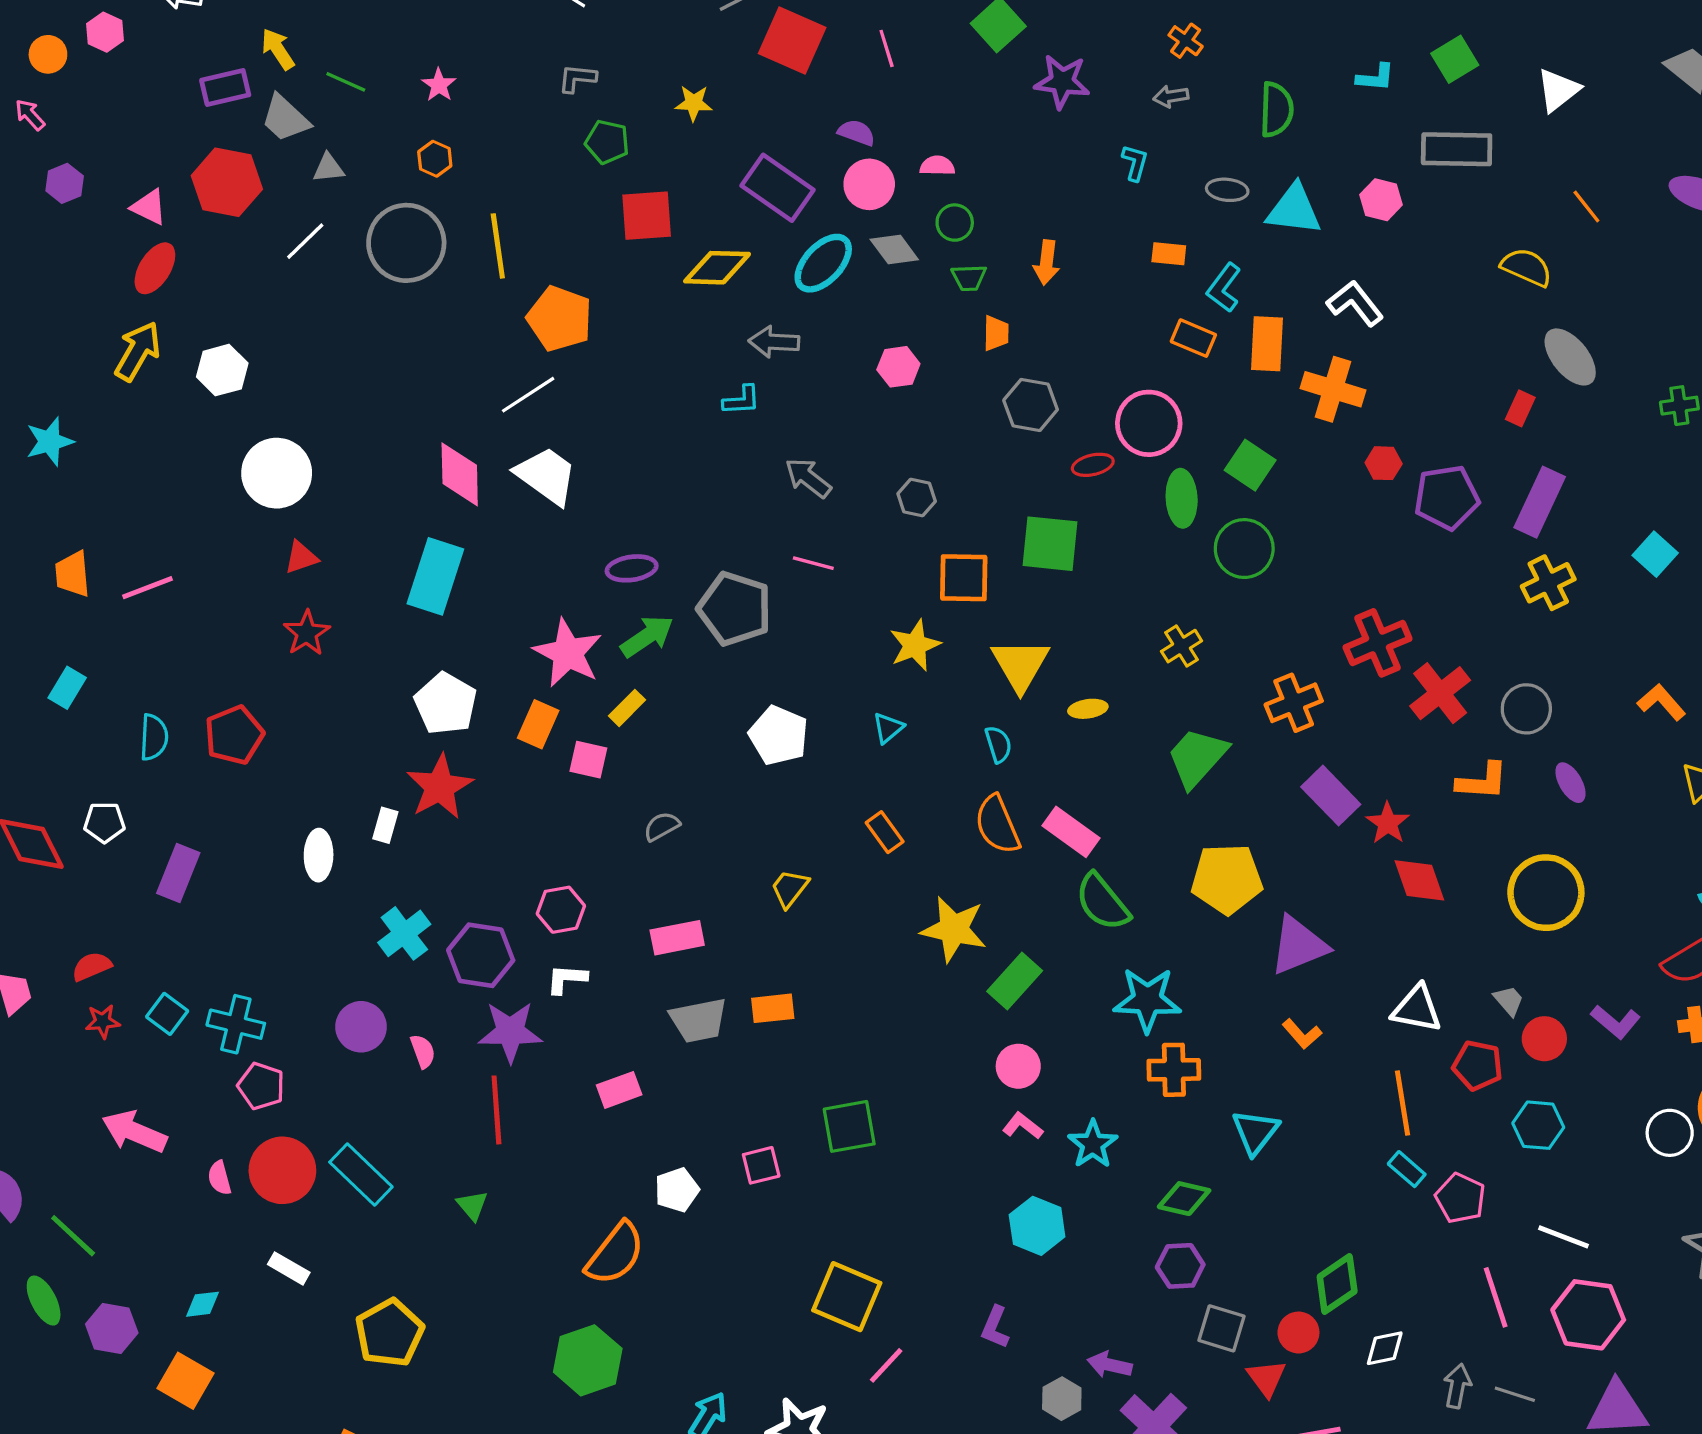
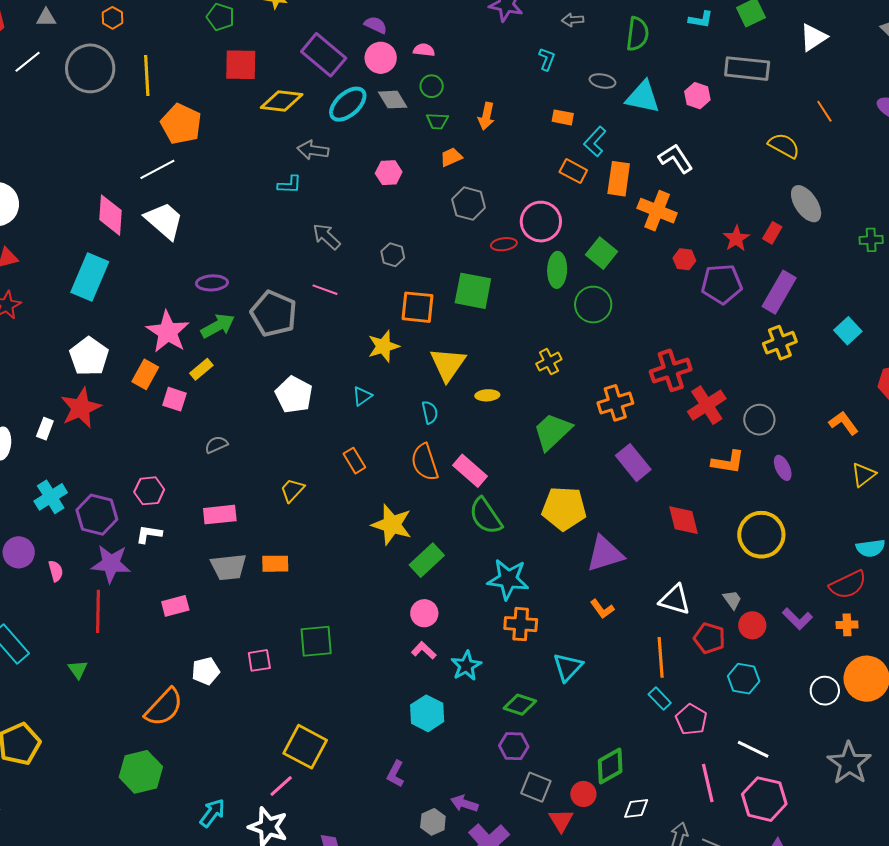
orange trapezoid: (996, 333) -> (451, 157), turned -120
red star: (1388, 823) -> (736, 238), moved
pink line: (886, 1365) -> (281, 786), moved

